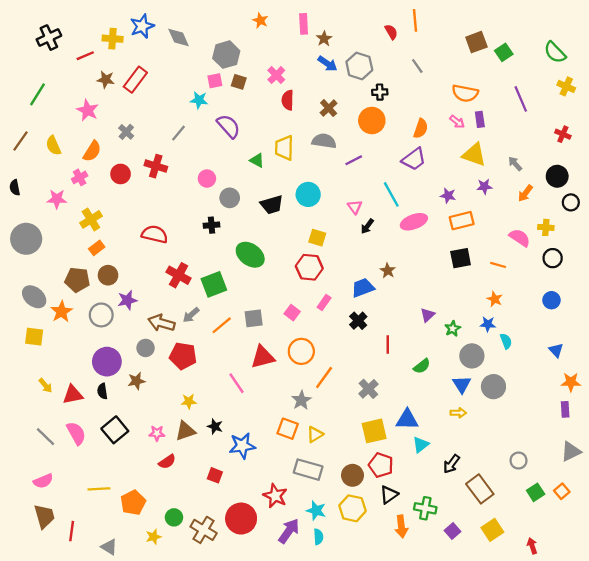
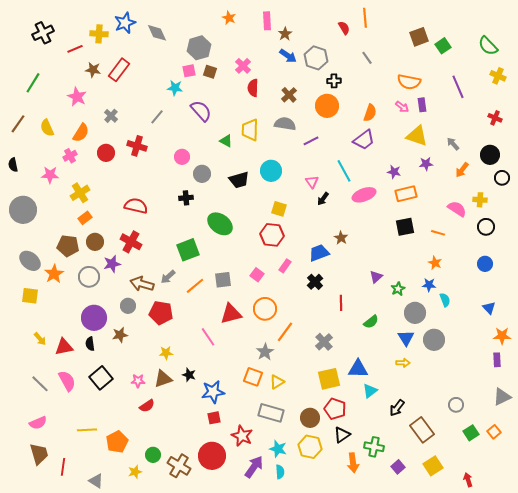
red cross: (179, 275) -> (131, 242), moved
red square: (215, 475) -> (214, 418), moved, turned -32

